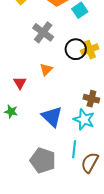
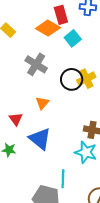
blue triangle: (52, 117) -> (40, 139), moved
cyan line: (74, 149) -> (63, 179), moved

